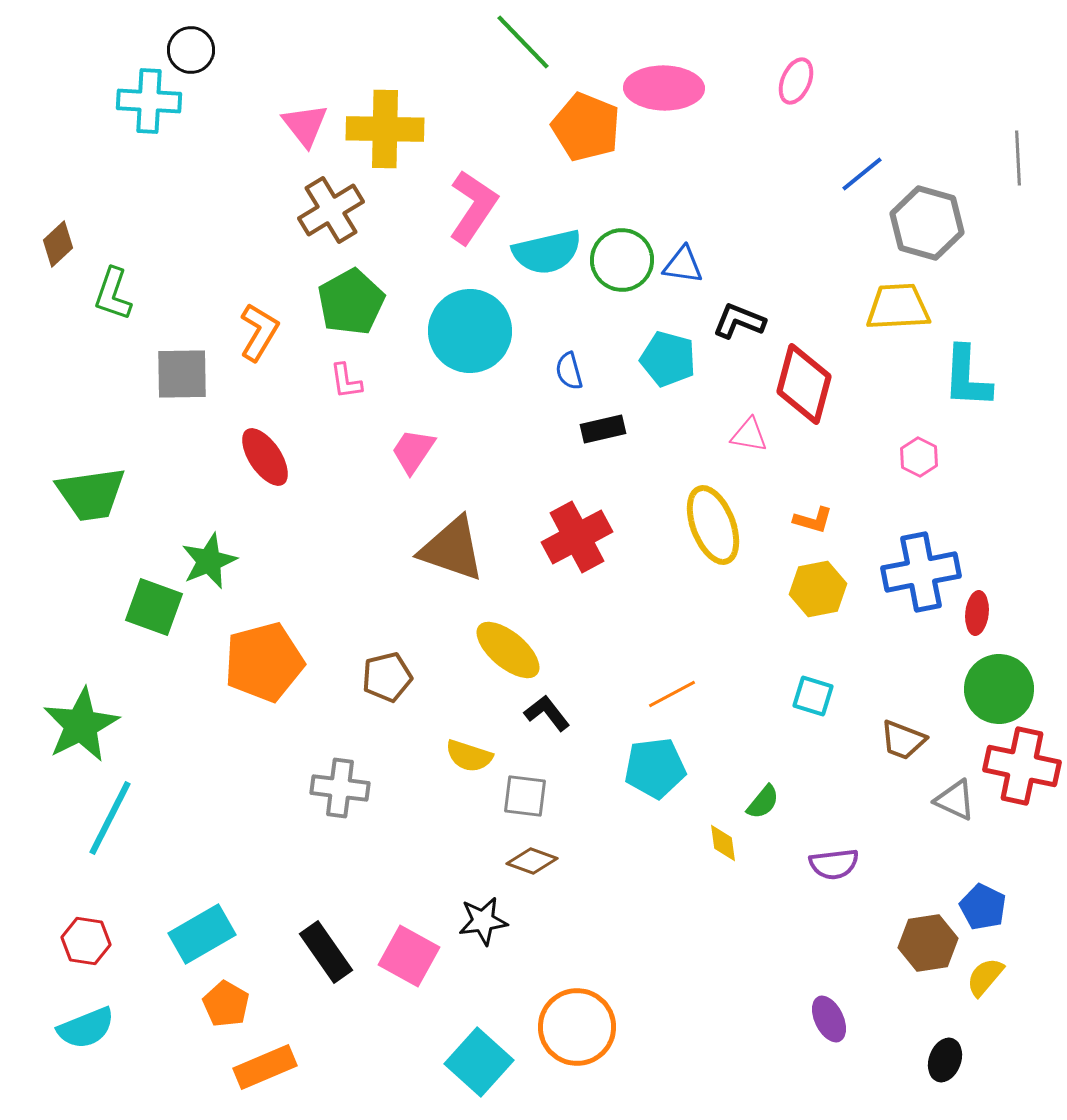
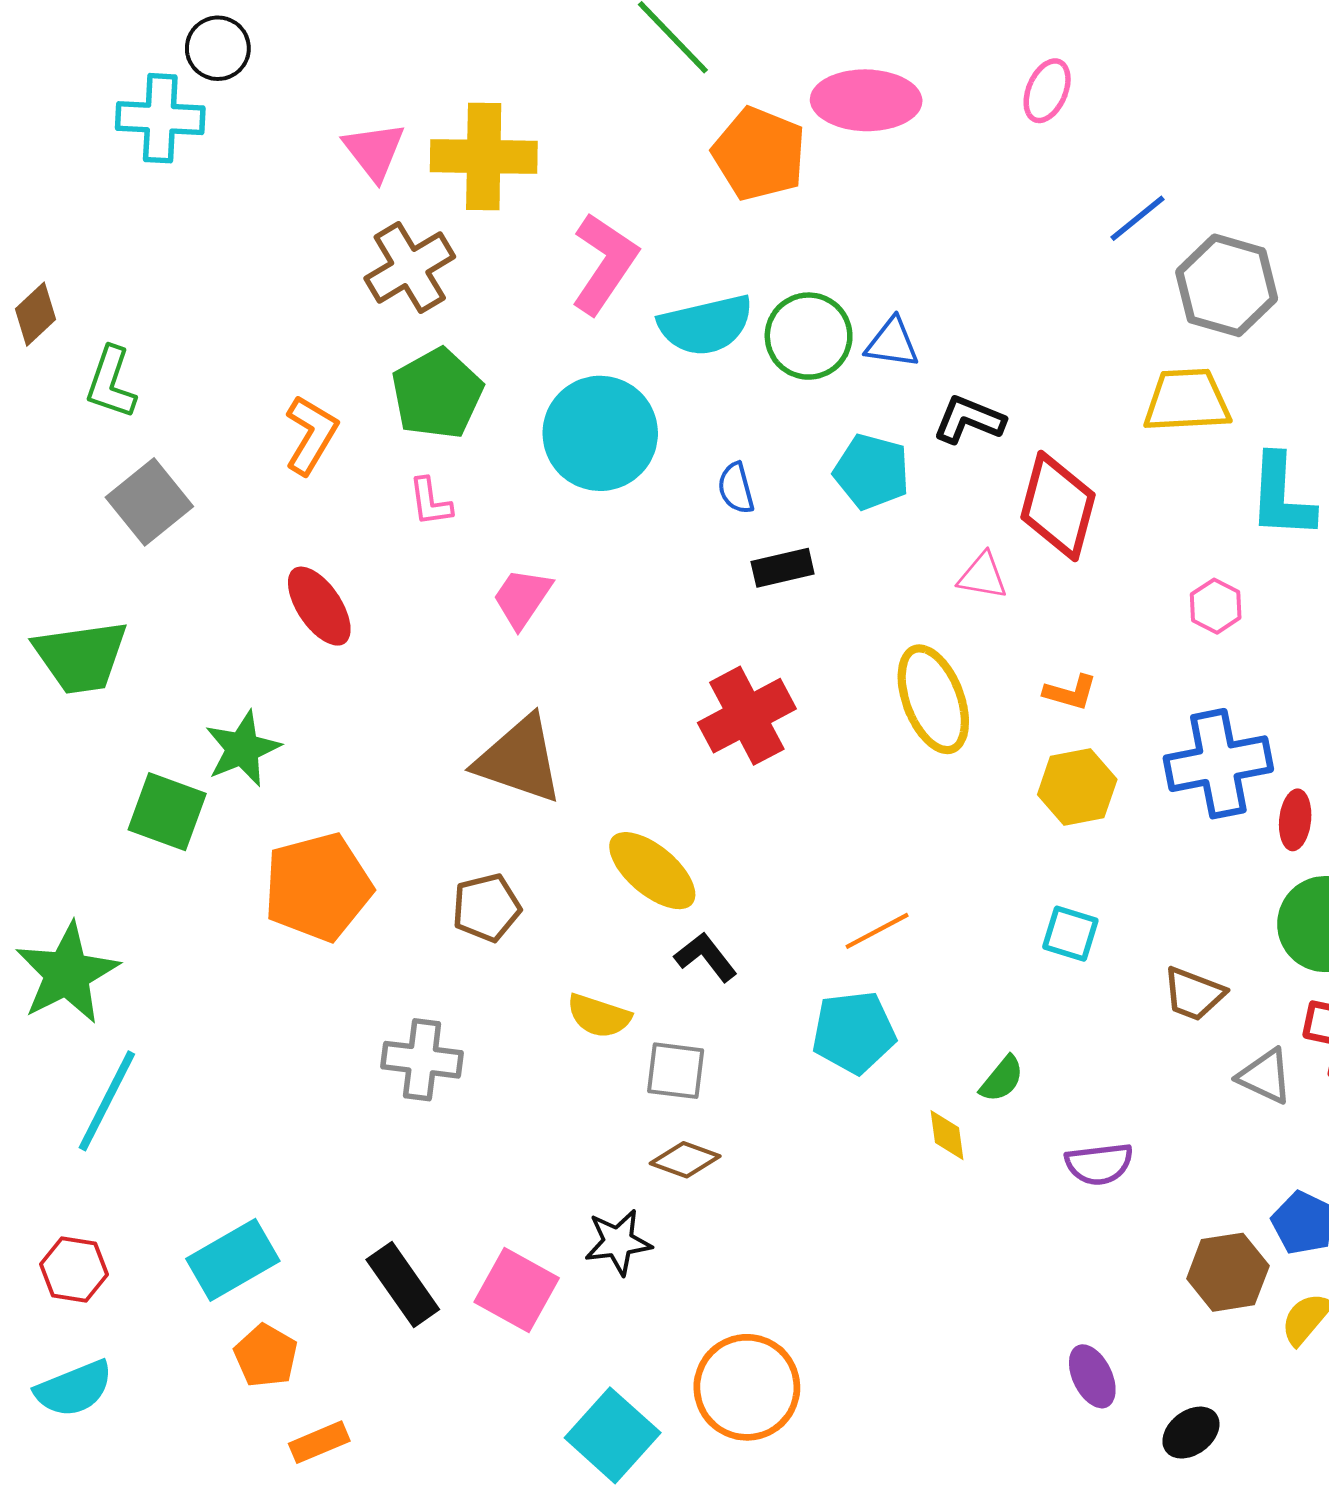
gray square: (182, 374) -> (149, 502), moved, turned -38
brown triangle: (452, 549) -> (519, 760), moved
black ellipse: (945, 1060) -> (1191, 1433), moved, turned 33
orange rectangle: (265, 1067) -> (319, 1442), size x0.7

